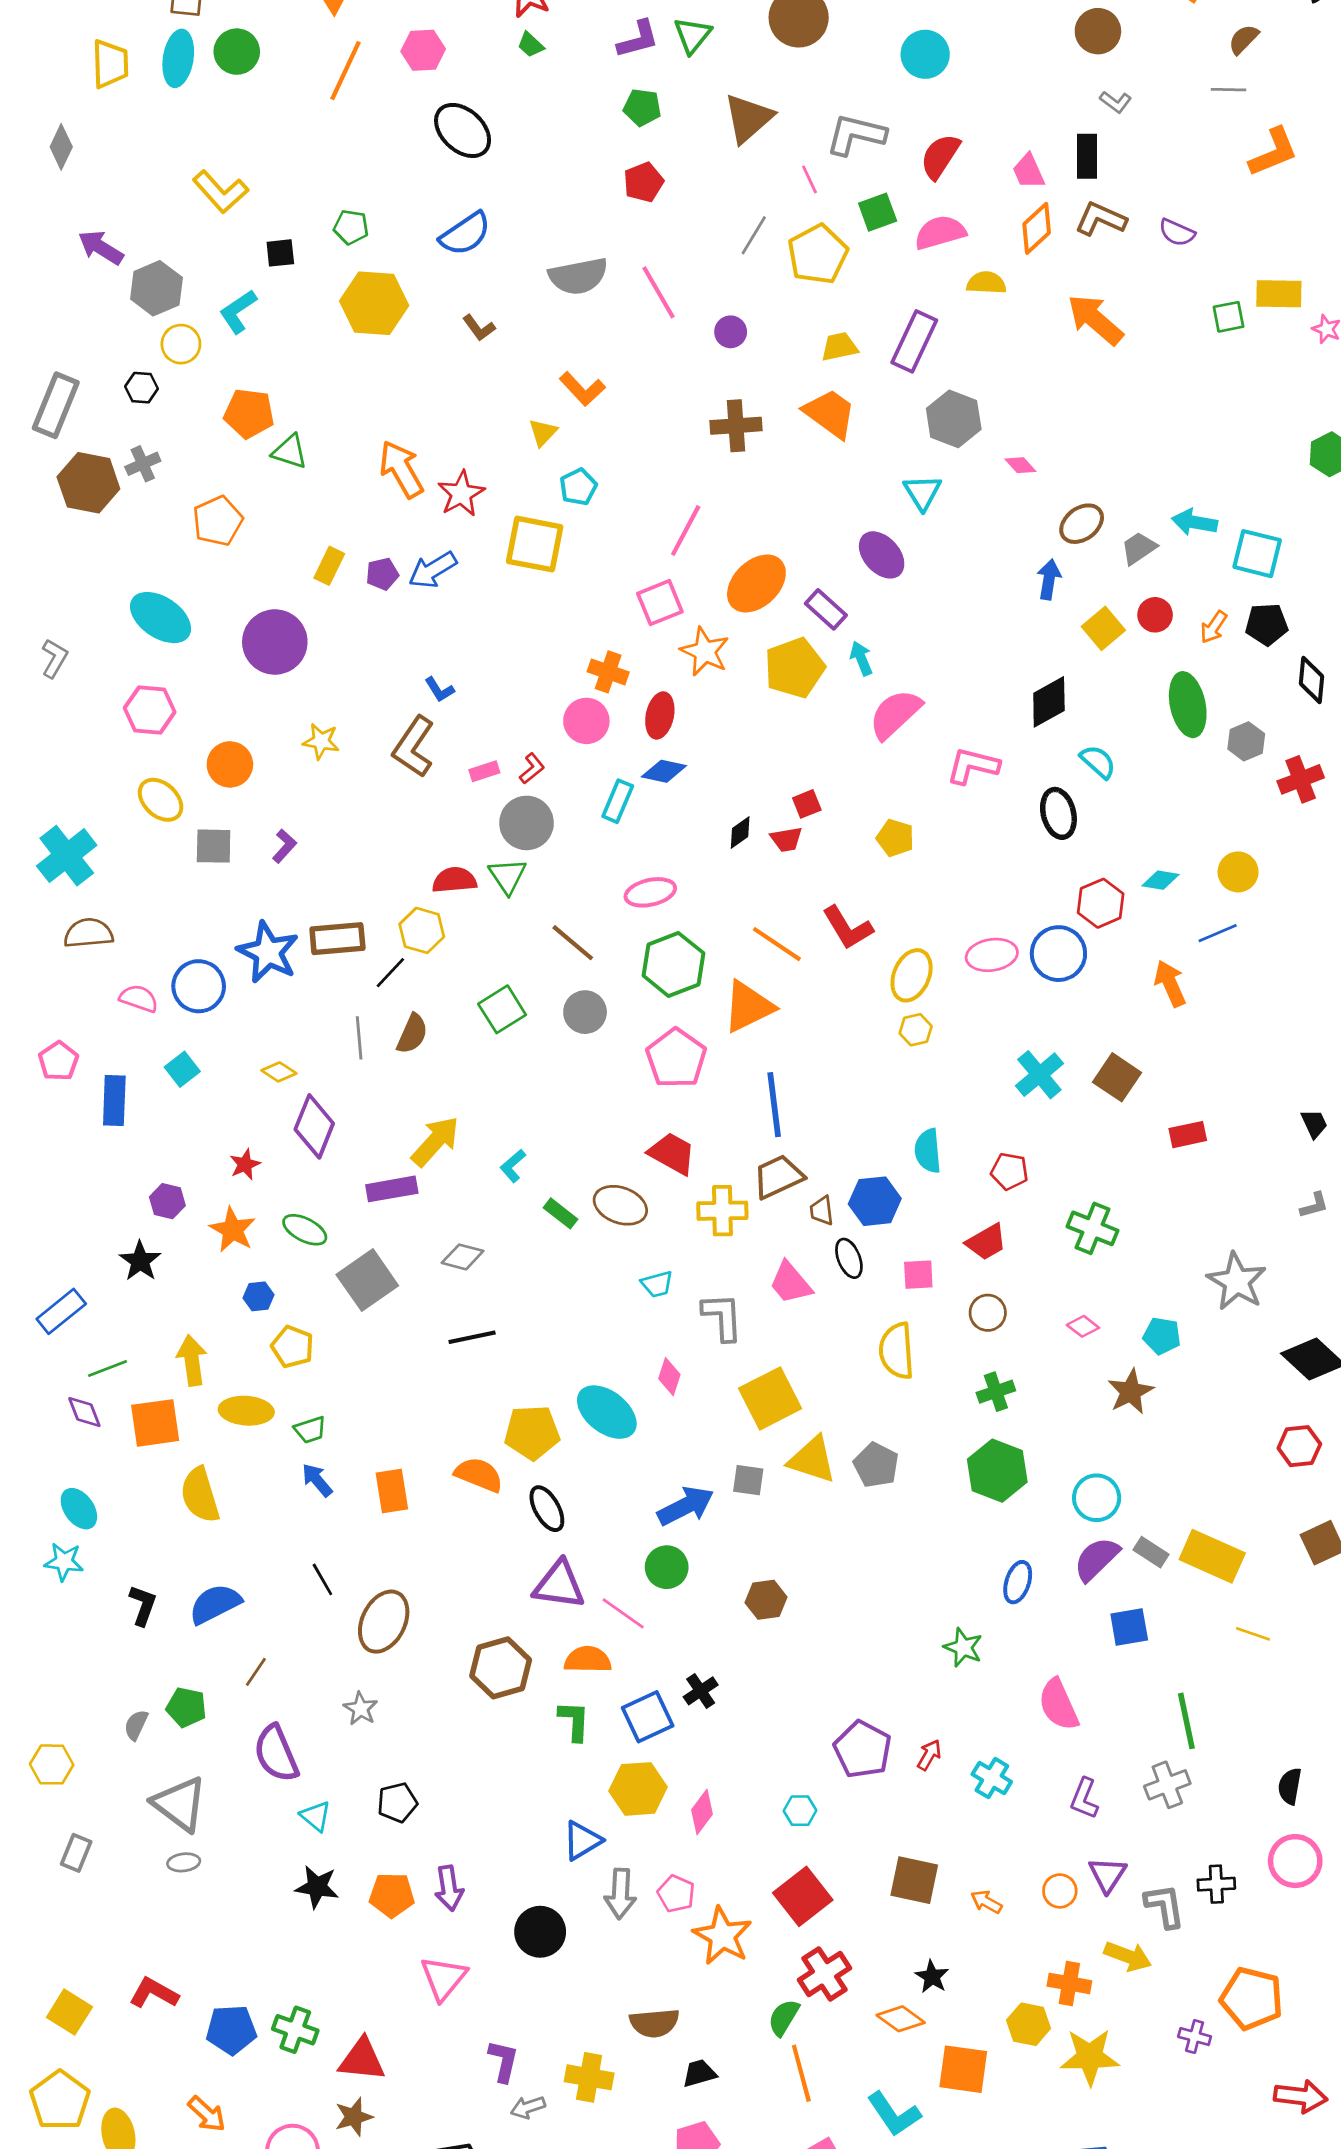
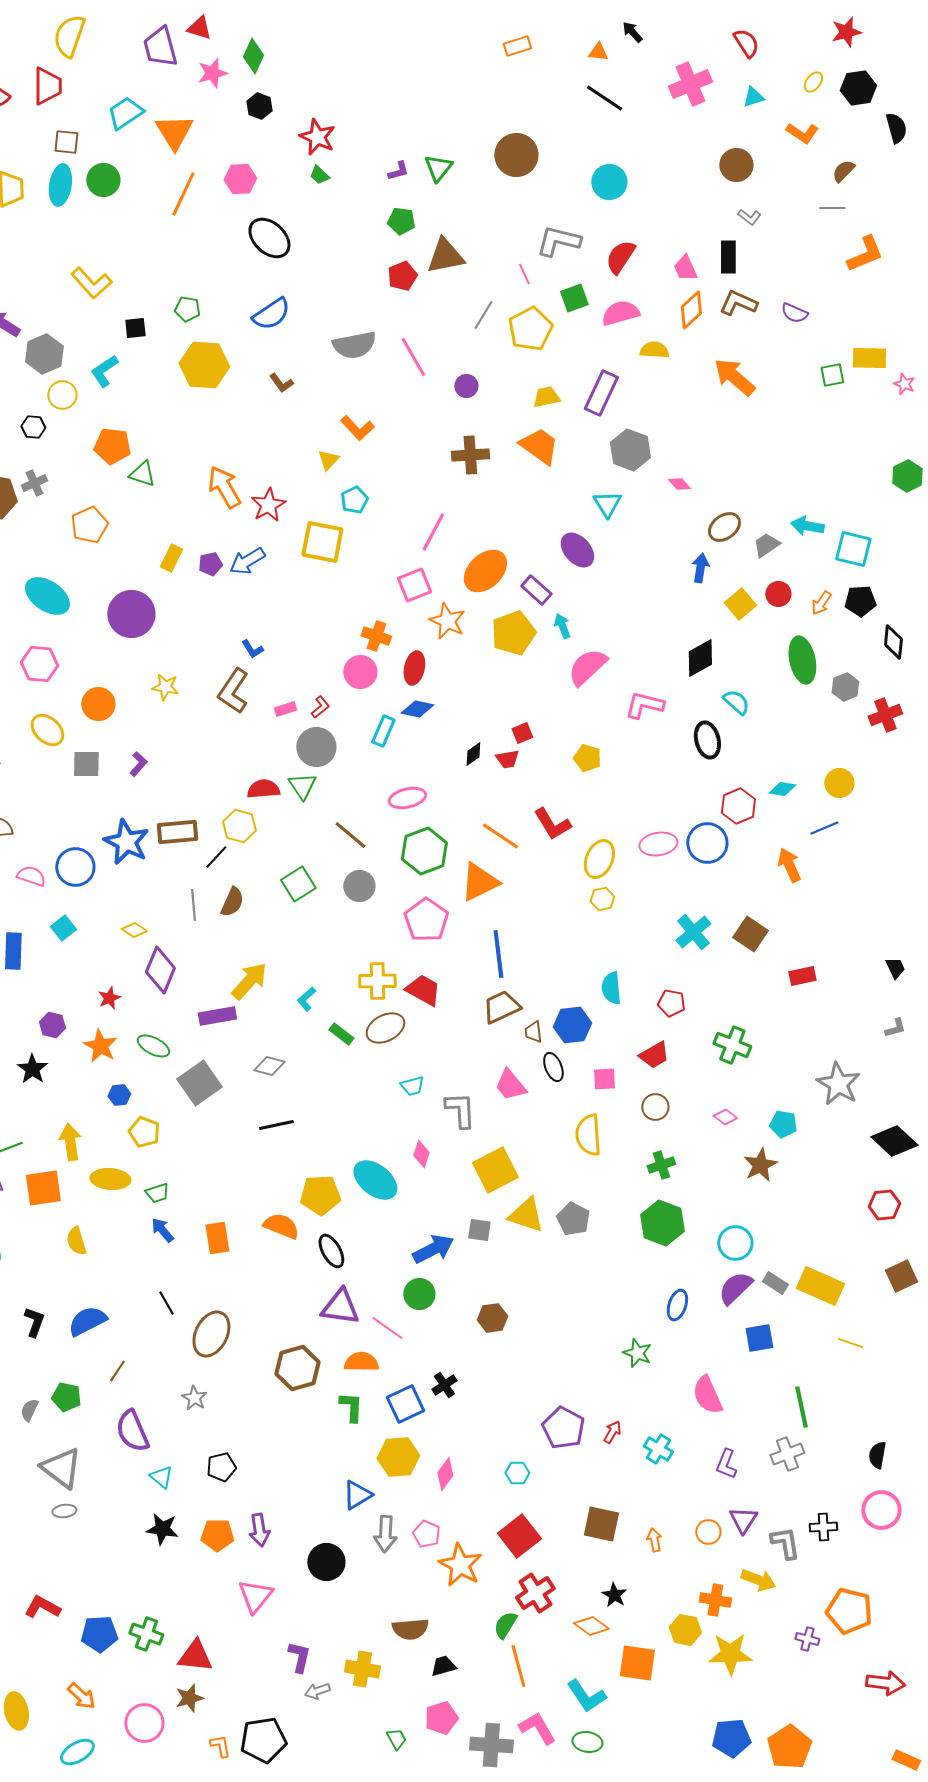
purple L-shape: (638, 39) -> (398, 171), size x0.7
brown triangle: (748, 118) -> (445, 256), moved, turned 30
brown ellipse: (620, 1205) -> (385, 1028), turned -48
yellow cross: (722, 1211) -> (377, 981), moved
yellow semicircle: (200, 1495) -> (76, 1241), size x0.7
orange arrow: (986, 1902) -> (654, 1540), turned 50

